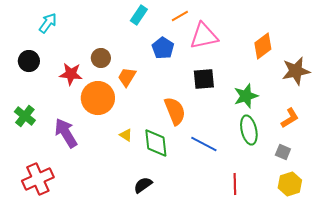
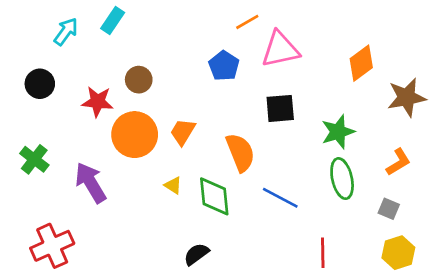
cyan rectangle: (139, 15) -> (113, 21), moved
orange trapezoid: (127, 77) -> (183, 132), moved

